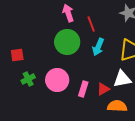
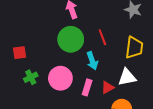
red line: (91, 24) -> (102, 37), moved
cyan arrow: (98, 47) -> (92, 61), moved, turned -42

